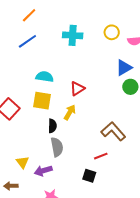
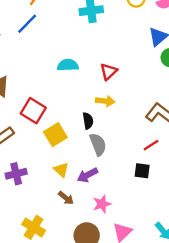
blue line: (27, 41) -> (27, 24), moved
yellow square: (42, 101) -> (55, 135), moved, turned -30
yellow arrow: (70, 112) -> (105, 101), turned 77
brown arrow: (11, 186) -> (66, 198), moved, turned -128

